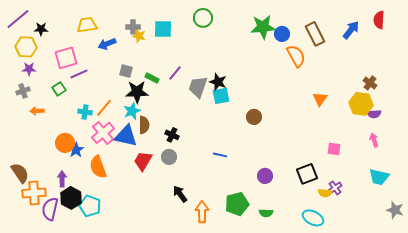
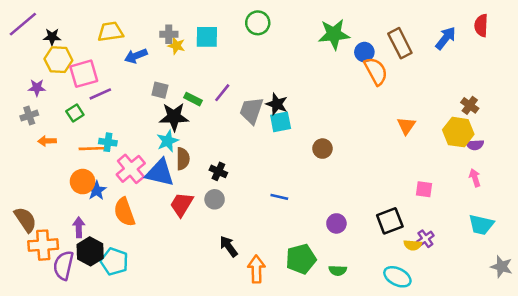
blue circle: (282, 34) -> (364, 52), moved
yellow hexagon: (26, 47) -> (58, 60), moved
orange line: (104, 108) -> (91, 149), moved, turned 48

